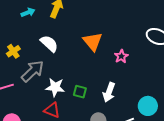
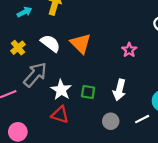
orange triangle: (93, 42) -> (81, 43), moved
yellow cross: (13, 51) -> (18, 48), moved
white star: (55, 87) -> (61, 90), turned 30

